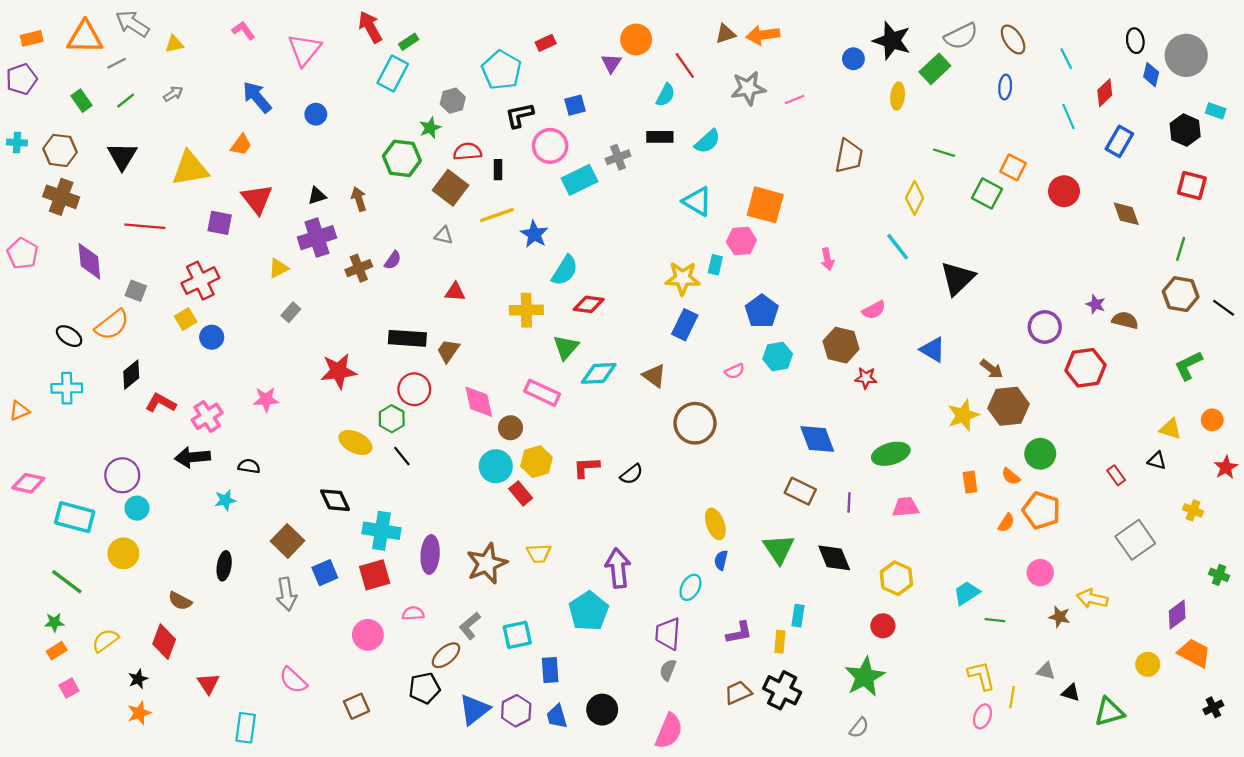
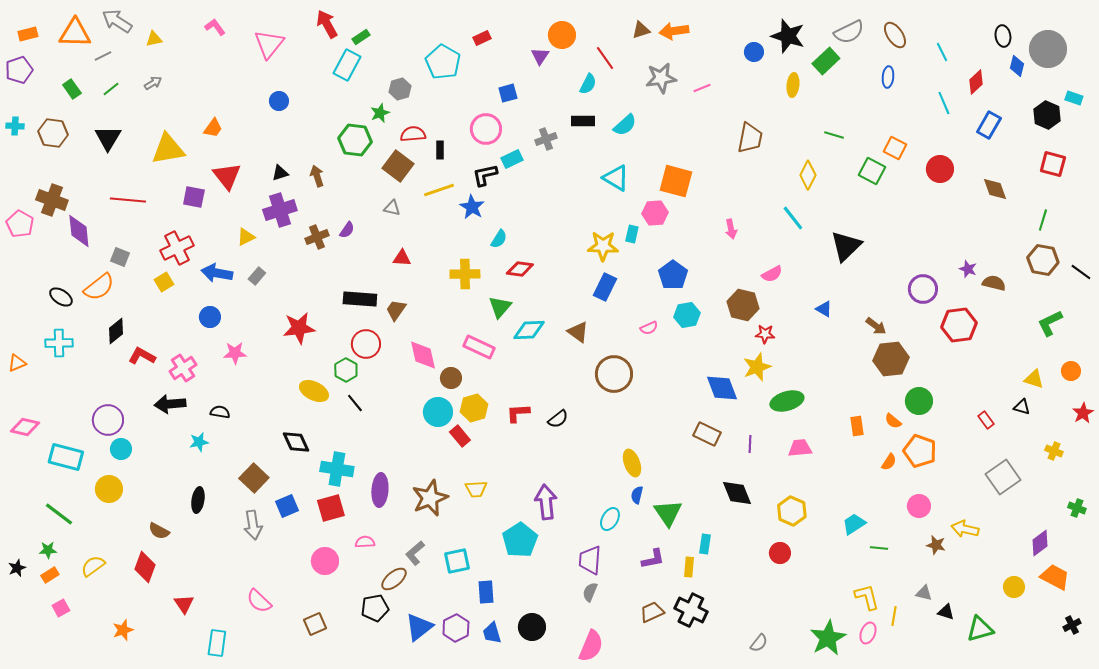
blue arrow: (257, 97) -> (217, 273), moved, turned -40
black L-shape: (520, 115) -> (485, 175), moved
cyan rectangle: (580, 180) -> (512, 159), size x0.7
brown cross: (61, 197) -> (52, 200), moved
cyan semicircle: (565, 270) -> (499, 239), size x0.7
blue circle: (212, 337) -> (210, 317), moved
blue triangle: (933, 350) -> (824, 309), size x0.7
yellow star: (963, 415) -> (757, 367), moved
green triangle: (779, 549) -> (668, 513), moved
green star: (865, 677) -> (828, 638), moved
black star: (138, 679) -> (17, 568), moved

